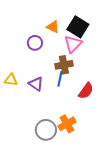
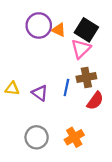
purple circle: (35, 43) -> (39, 25), moved, size x1.5
brown cross: (64, 65) -> (86, 78), moved
gray circle: (46, 130) -> (37, 137), moved

